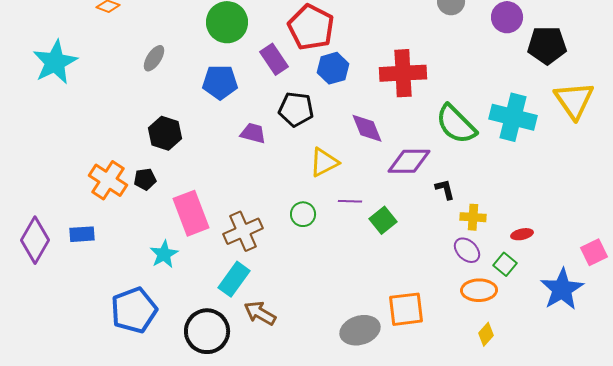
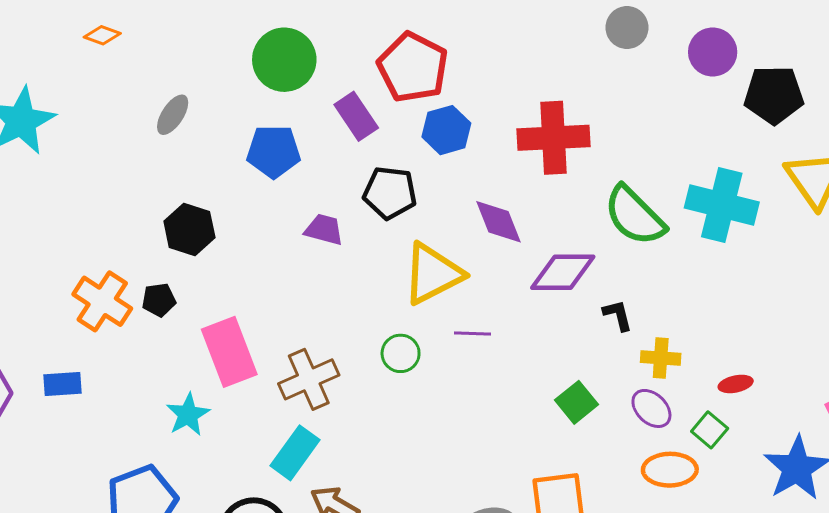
yellow triangle: (324, 162) -> (433, 274), size x1.4
green square: (383, 220) -> (576, 402), moved

